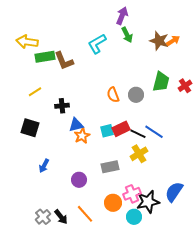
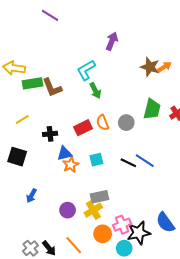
green arrow: (127, 35) -> (95, 91), moved
red rectangle: (121, 129) -> (83, 128), moved
yellow cross: (139, 154) -> (93, 210), moved
blue semicircle: (174, 192) -> (165, 222), turned -70

